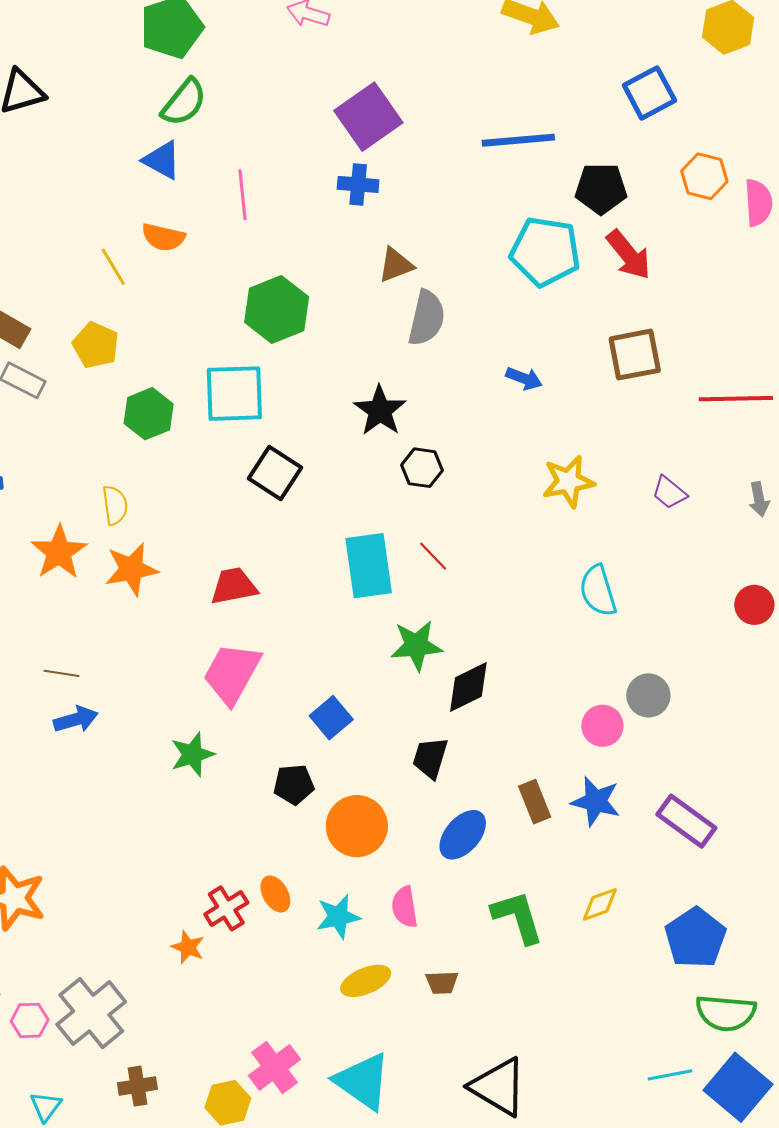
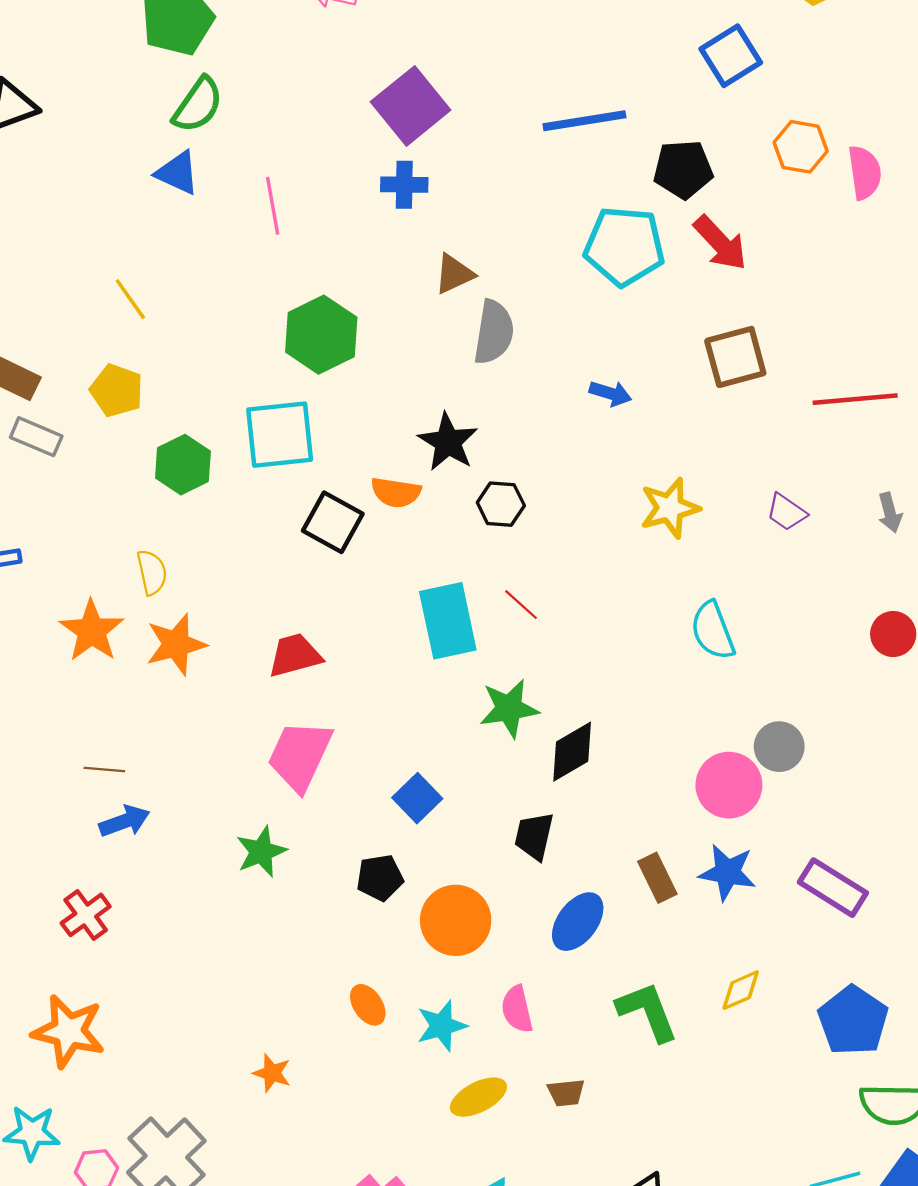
orange semicircle: (163, 237) -> (396, 492), moved
pink circle: (602, 726) -> (729, 785), size x1.4
red cross: (226, 908) -> (86, 915), moved

